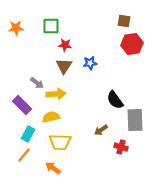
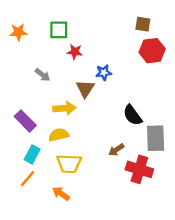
brown triangle: (64, 66) -> (85, 89), moved
gray arrow: (37, 83) -> (43, 75), moved
red cross: (121, 147) -> (139, 169), size x1.6

